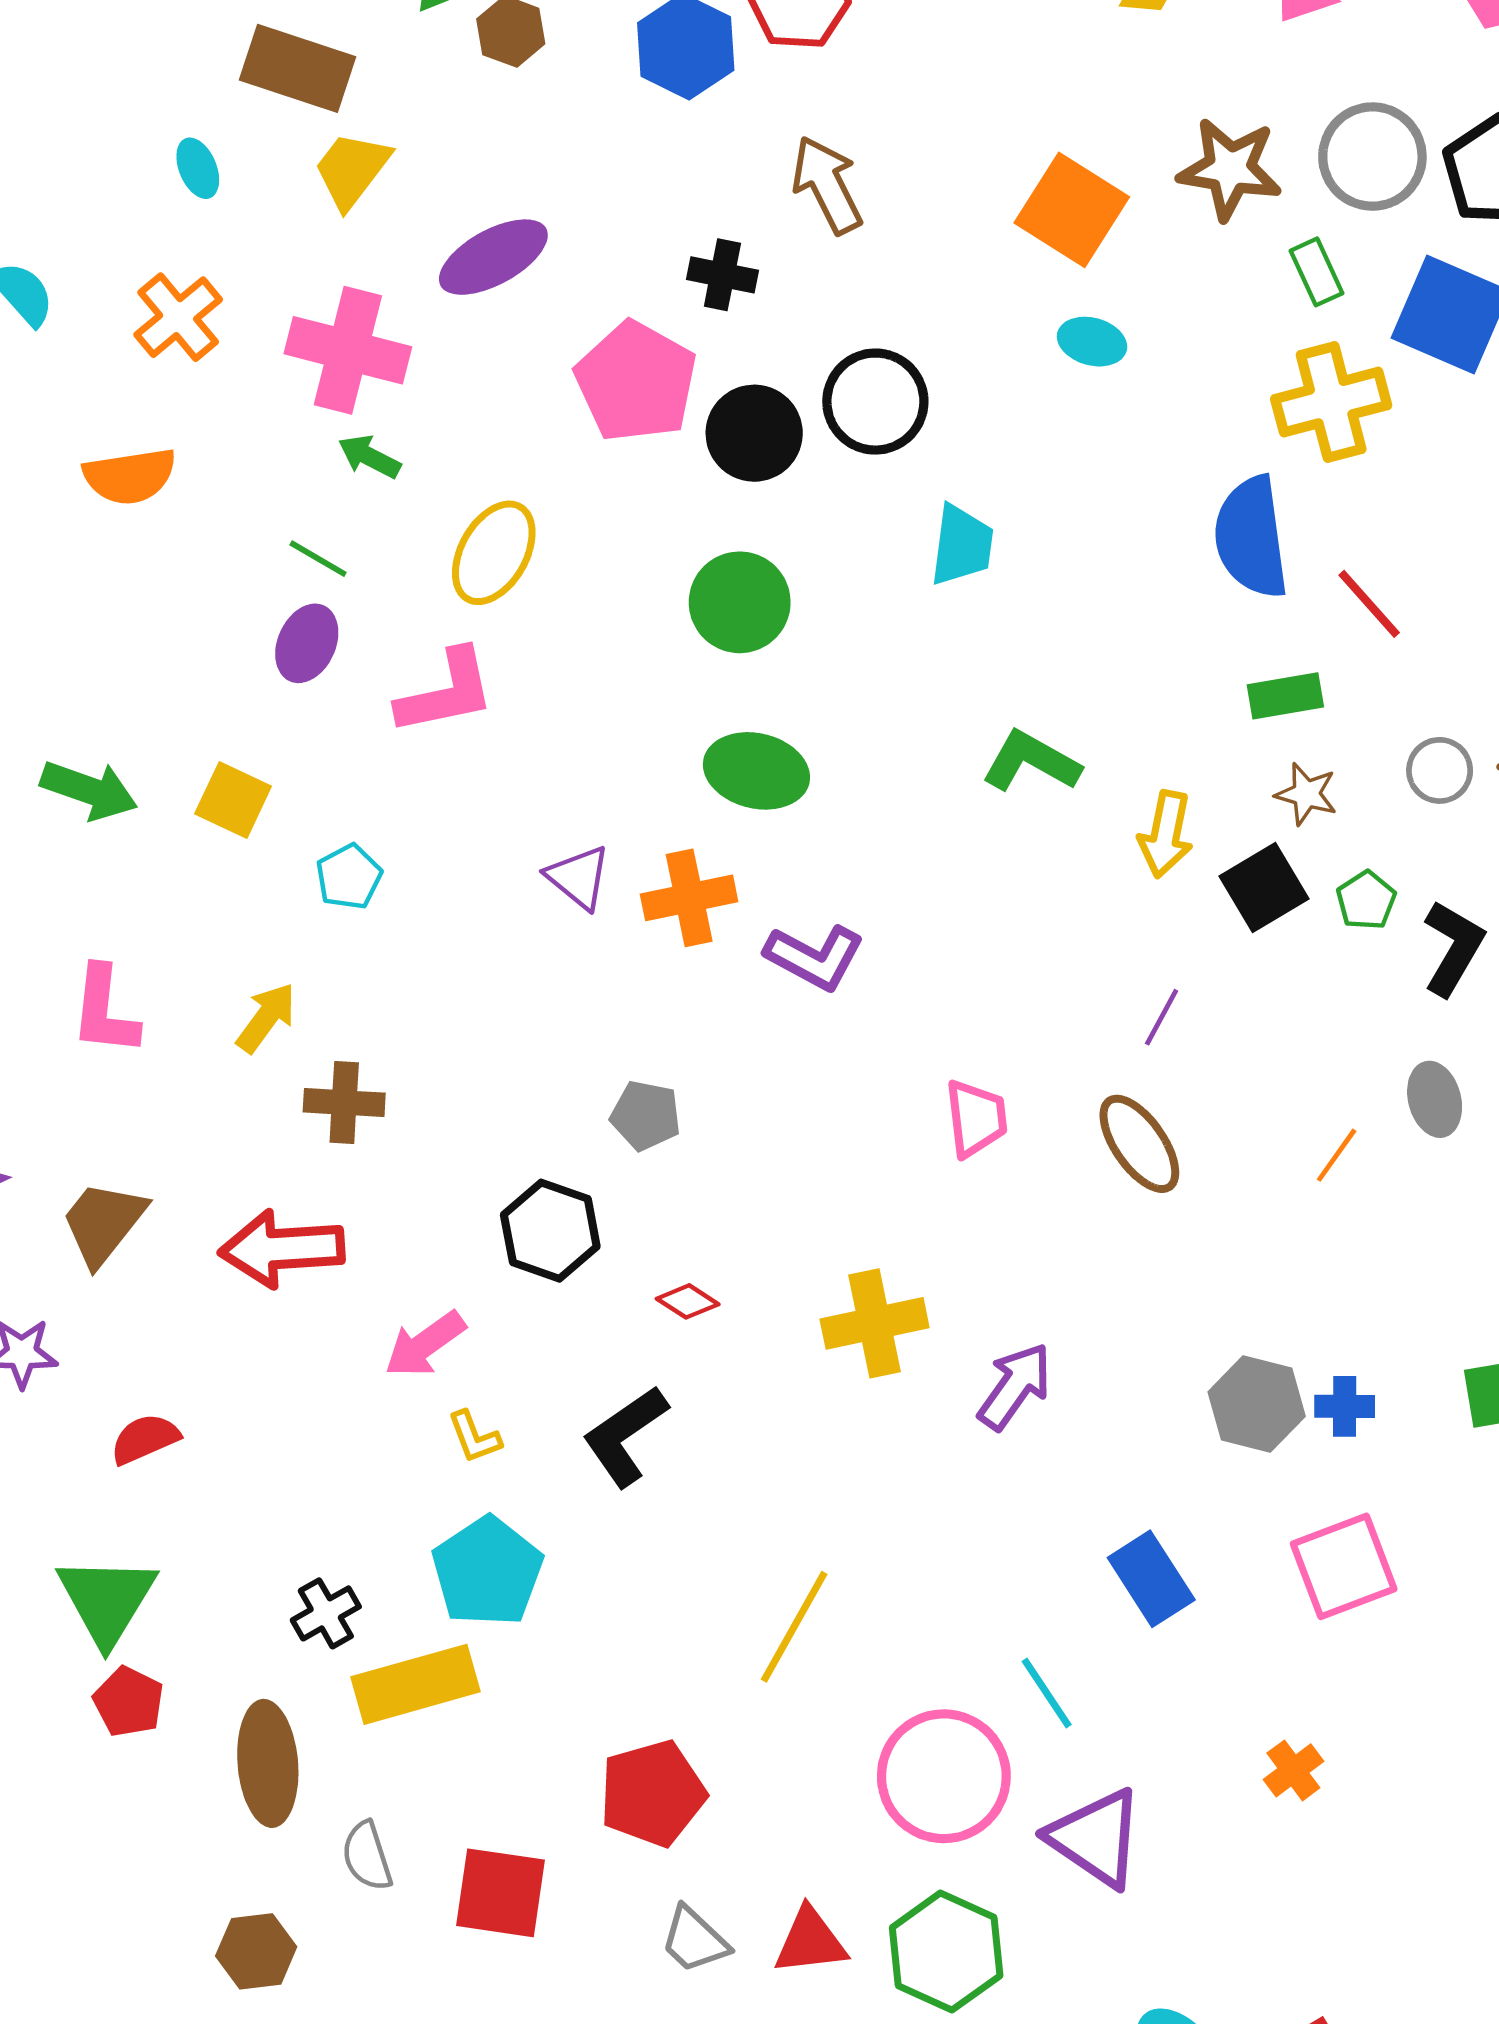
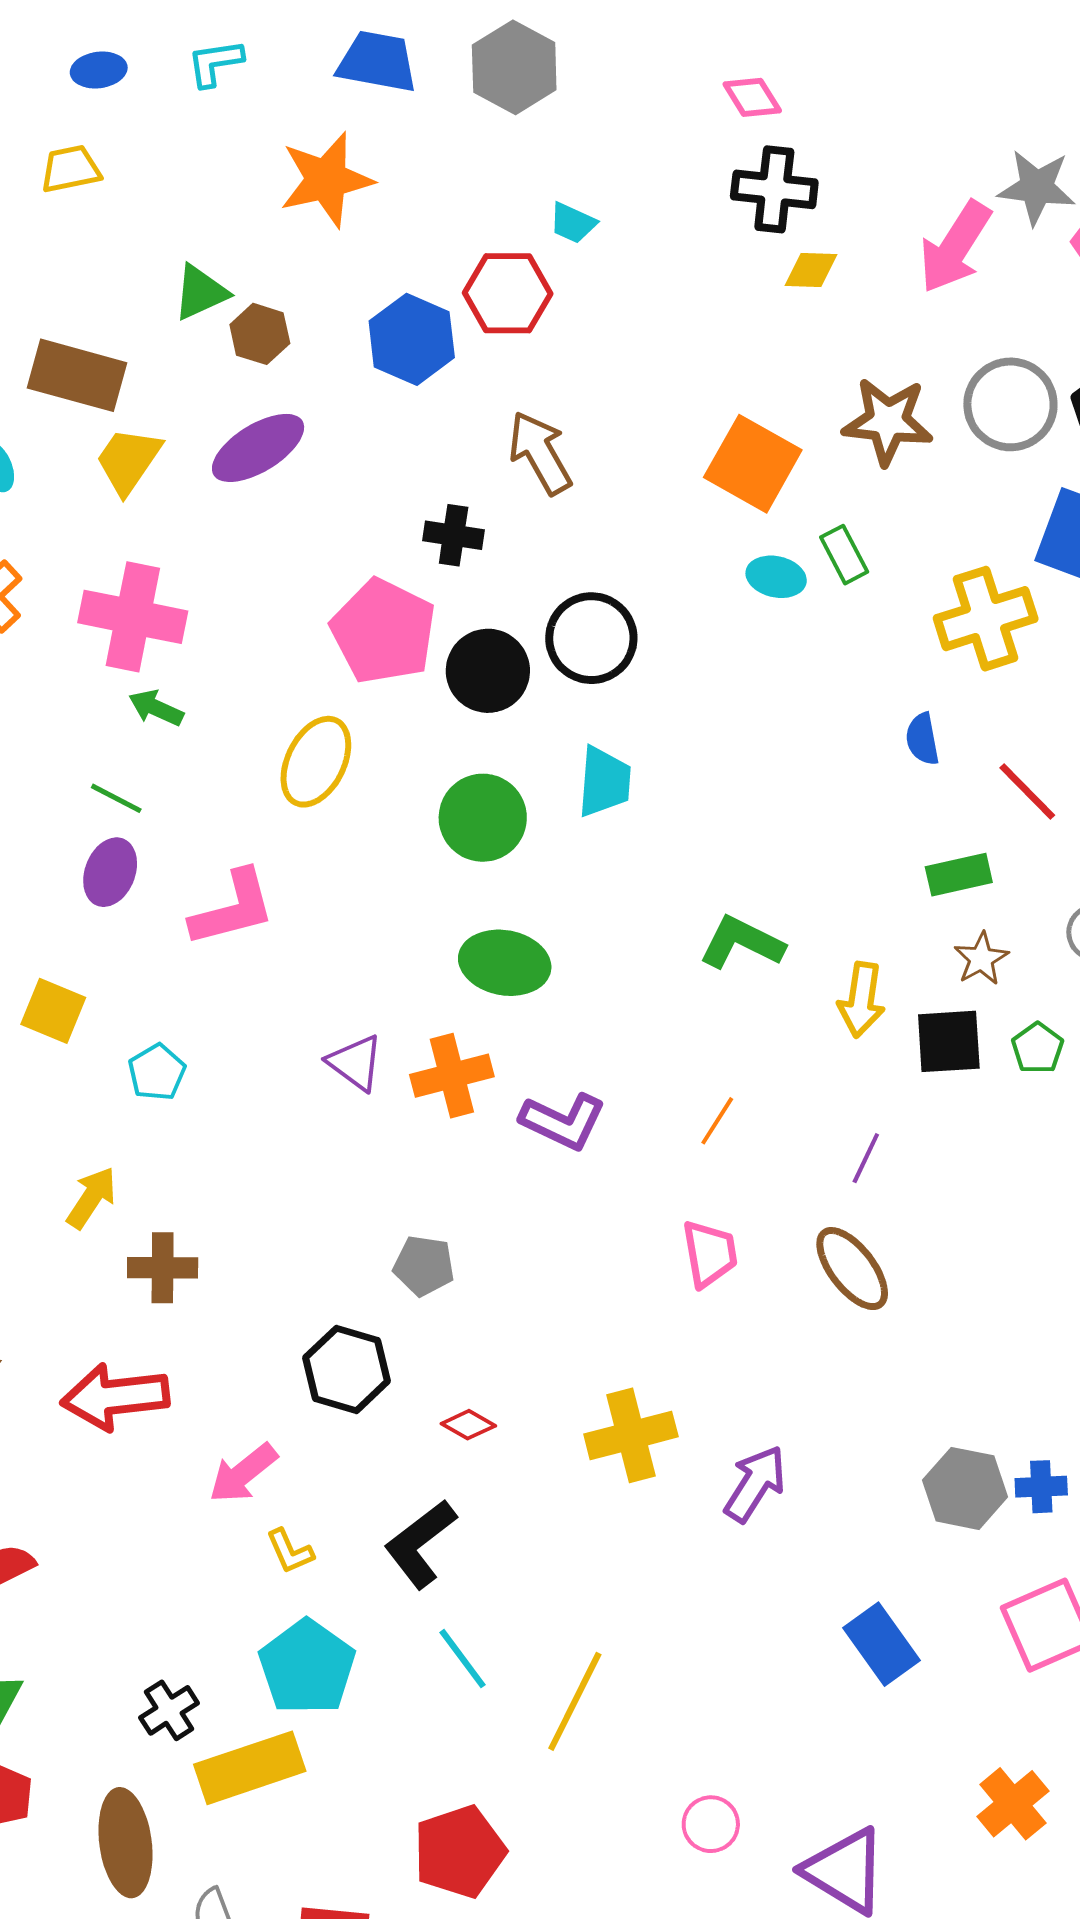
purple ellipse: (493, 257) -> (258, 448), moved
green rectangle: (1316, 272) -> (844, 555), moved
blue semicircle: (1251, 537) -> (922, 739), size x0.5
cyan trapezoid: (962, 545) -> (604, 782), moved
yellow ellipse: (494, 553) -> (316, 762), moved
brown star: (1306, 794) -> (981, 959), turned 30
black square: (1264, 888) -> (949, 1041), turned 30
orange line: (1337, 1155) -> (717, 1121), moved
cyan line: (1047, 1693) -> (462, 1659), moved
orange cross: (1293, 1770) -> (1013, 1804), size x1.4
pink circle: (944, 1776) -> (711, 1824), size x0.5

